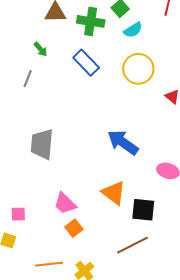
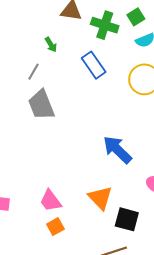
gray trapezoid: (42, 144) -> (41, 105), moved, turned -36

